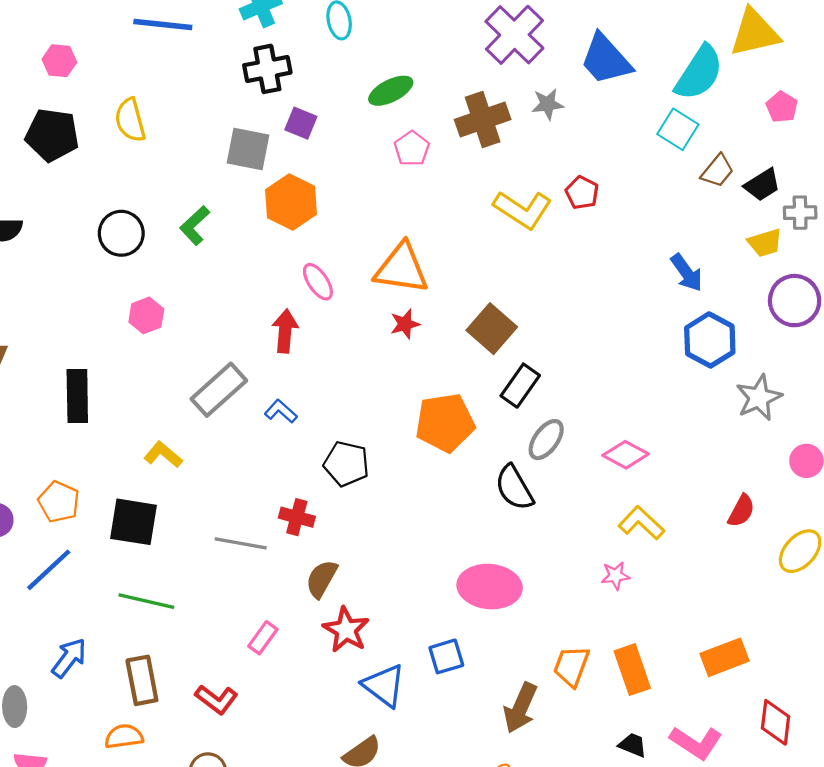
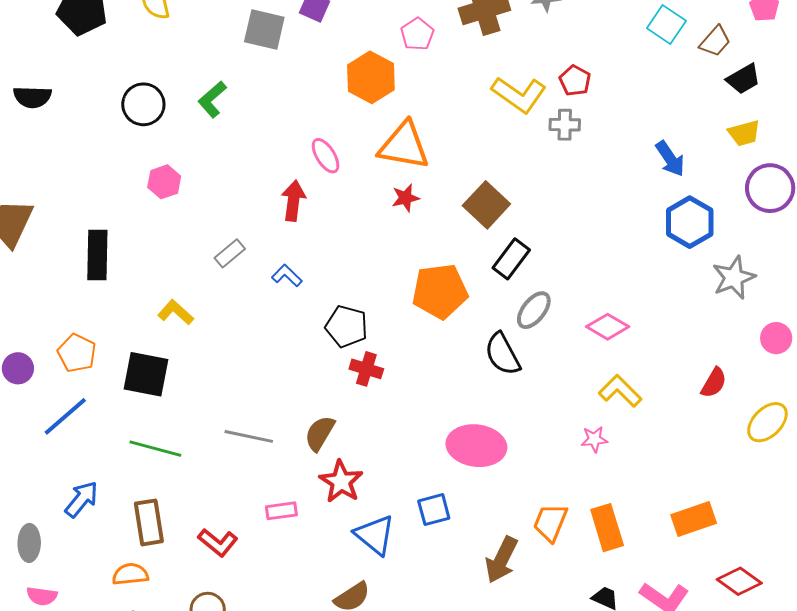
brown trapezoid: (717, 171) -> (715, 41), moved
orange hexagon: (291, 202) -> (371, 77), moved
gray cross: (800, 213) -> (565, 125), moved
gray rectangle: (219, 390) -> (230, 253), size x0.6
red cross: (297, 517) -> (366, 369), moved
gray line: (241, 543) -> (249, 436), moved
pink rectangle: (263, 638) -> (281, 511), moved, turned 44
red diamond: (776, 722) -> (739, 581), turned -63

